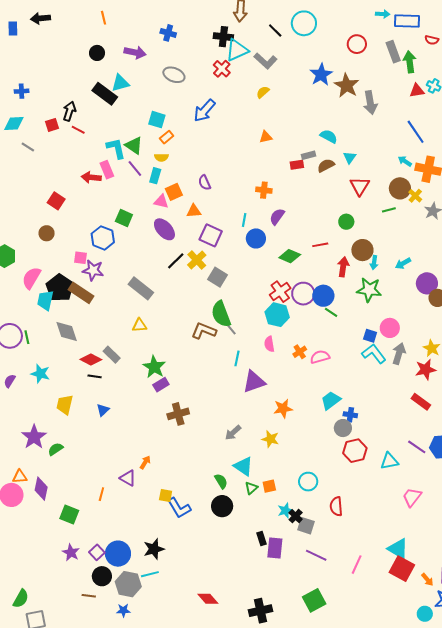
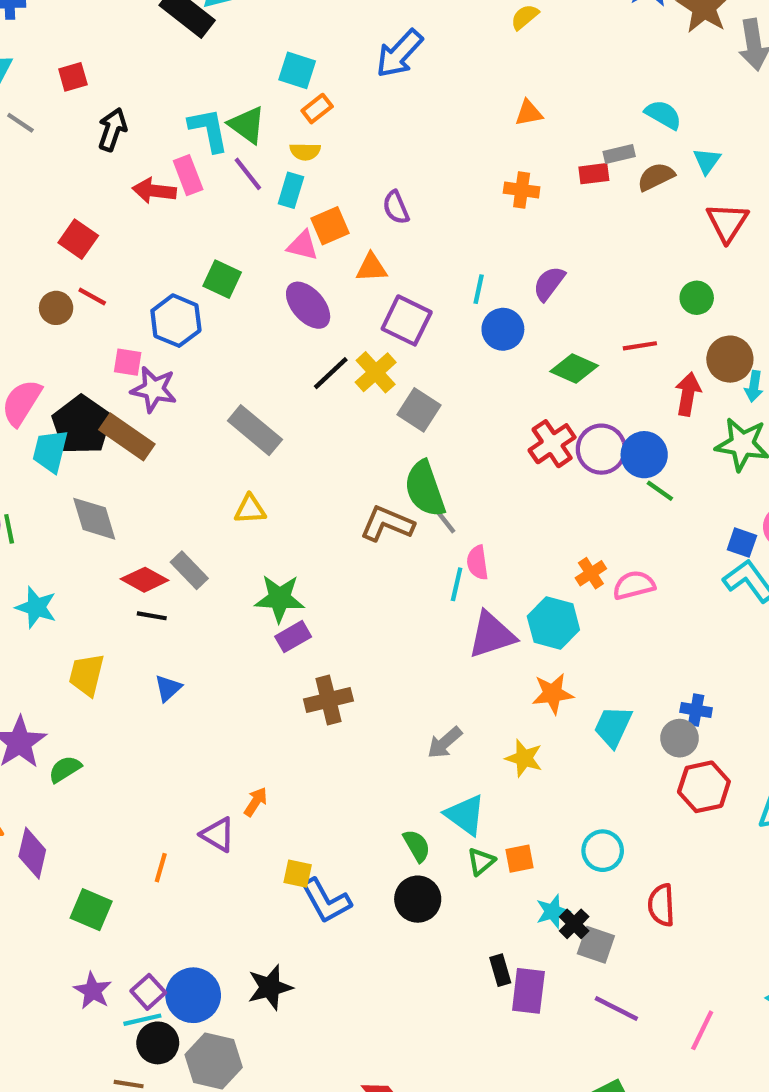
black arrow: (69, 111) -> (112, 130), moved
red line: (78, 130) -> (92, 297), moved
orange cross: (264, 190) -> (522, 190), moved
cyan hexagon: (277, 315) -> (553, 623), moved
pink semicircle: (269, 344) -> (477, 563), moved
green star: (154, 367) -> (280, 598), turned -30
cyan trapezoid: (331, 400) -> (613, 727), moved, turned -30
cyan line: (150, 574) -> (142, 1020), moved

